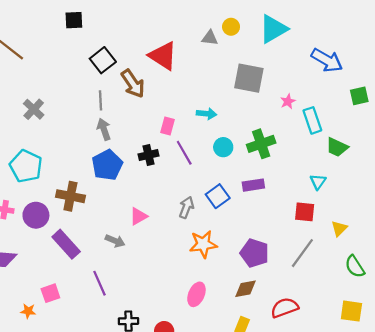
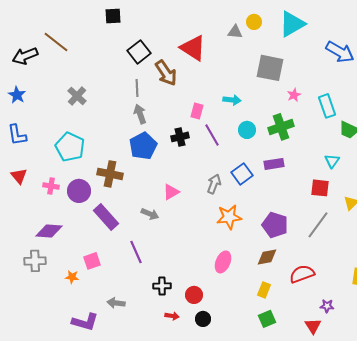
pink star: (288, 101) -> (294, 95), moved

